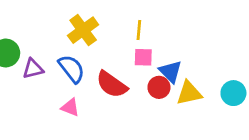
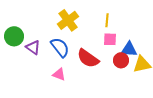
purple triangle: (33, 69) -> (33, 47), turned 49
blue triangle: (170, 72) -> (129, 49), turned -42

